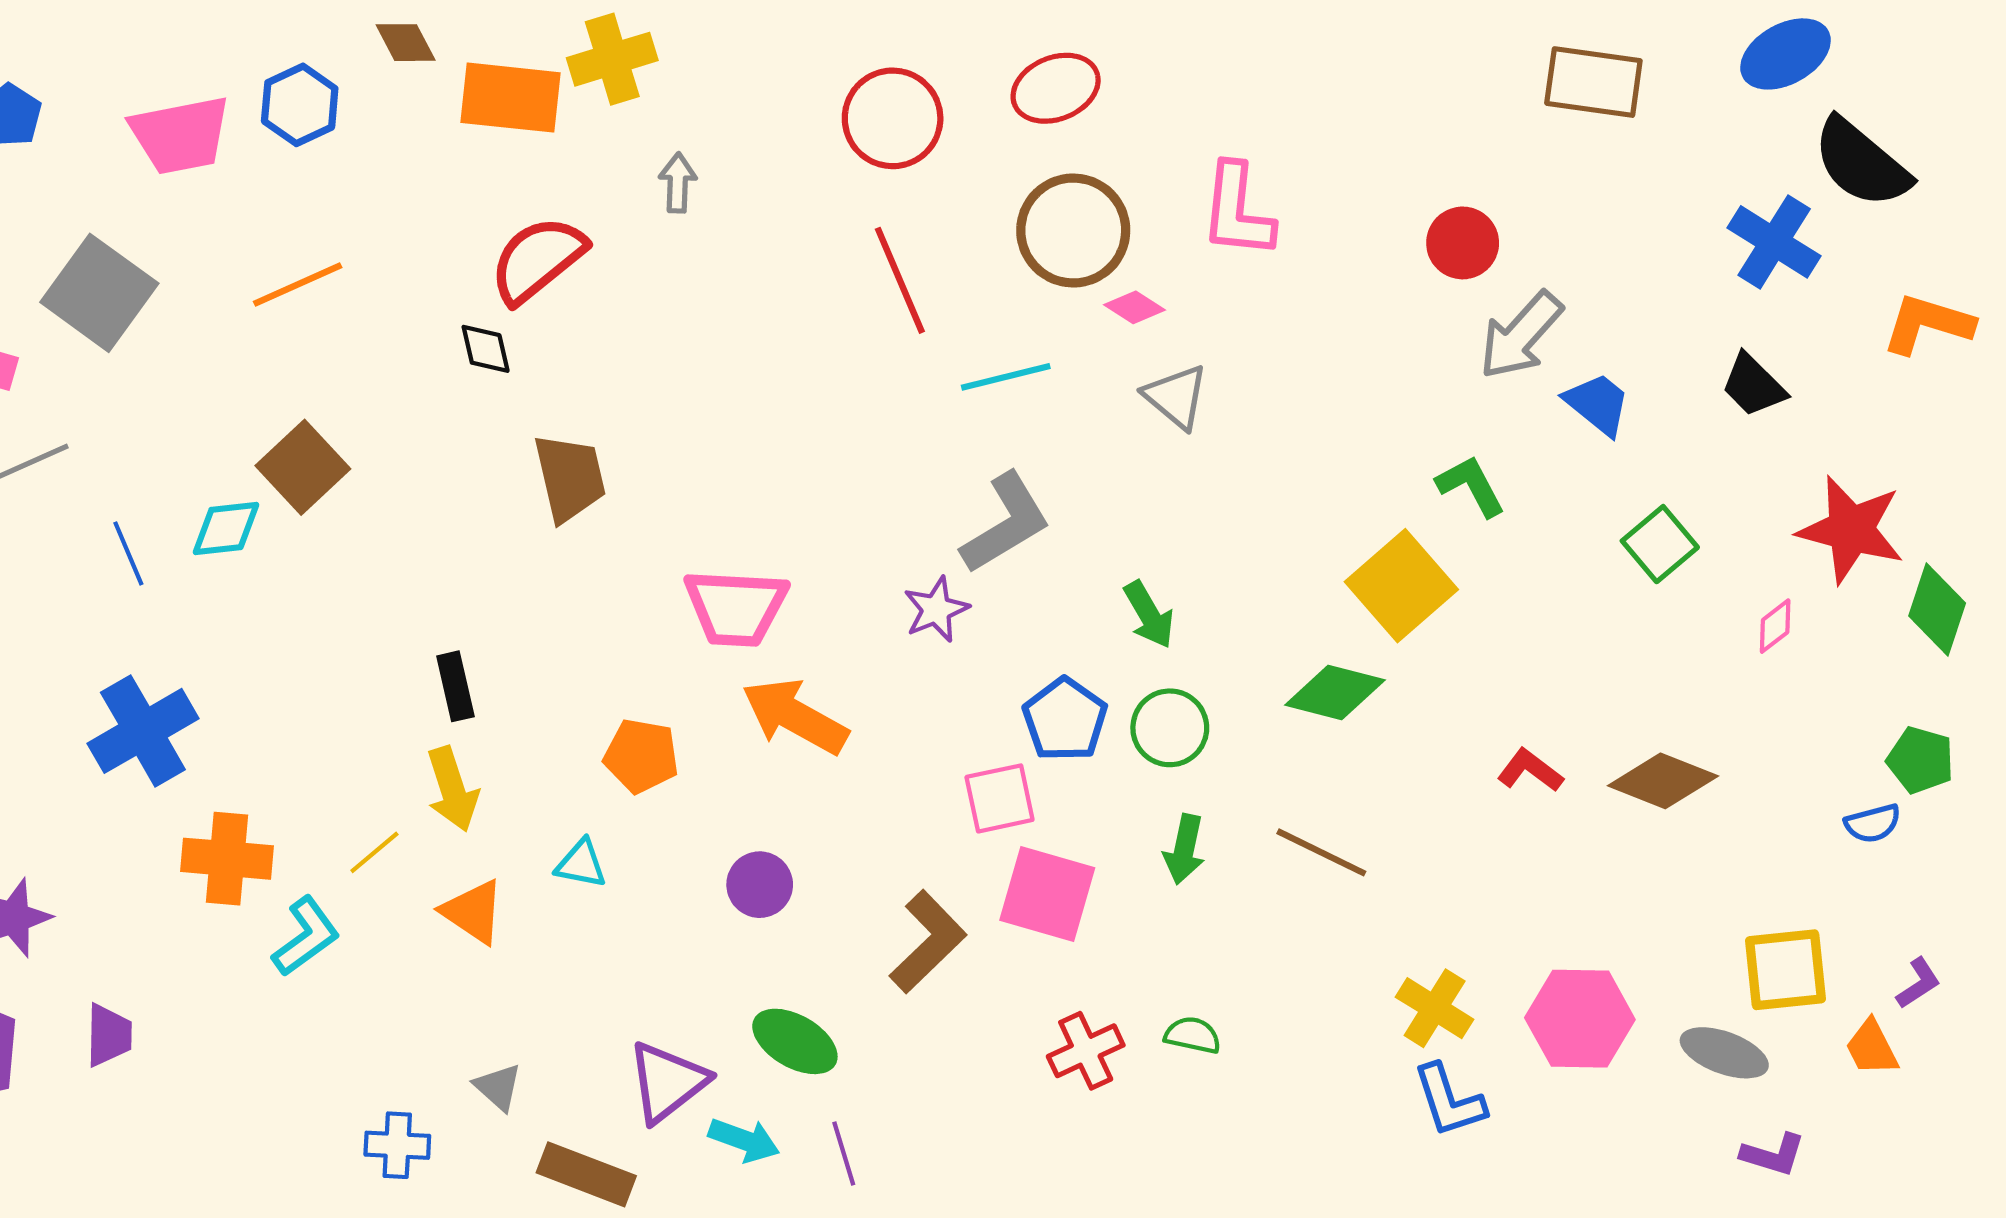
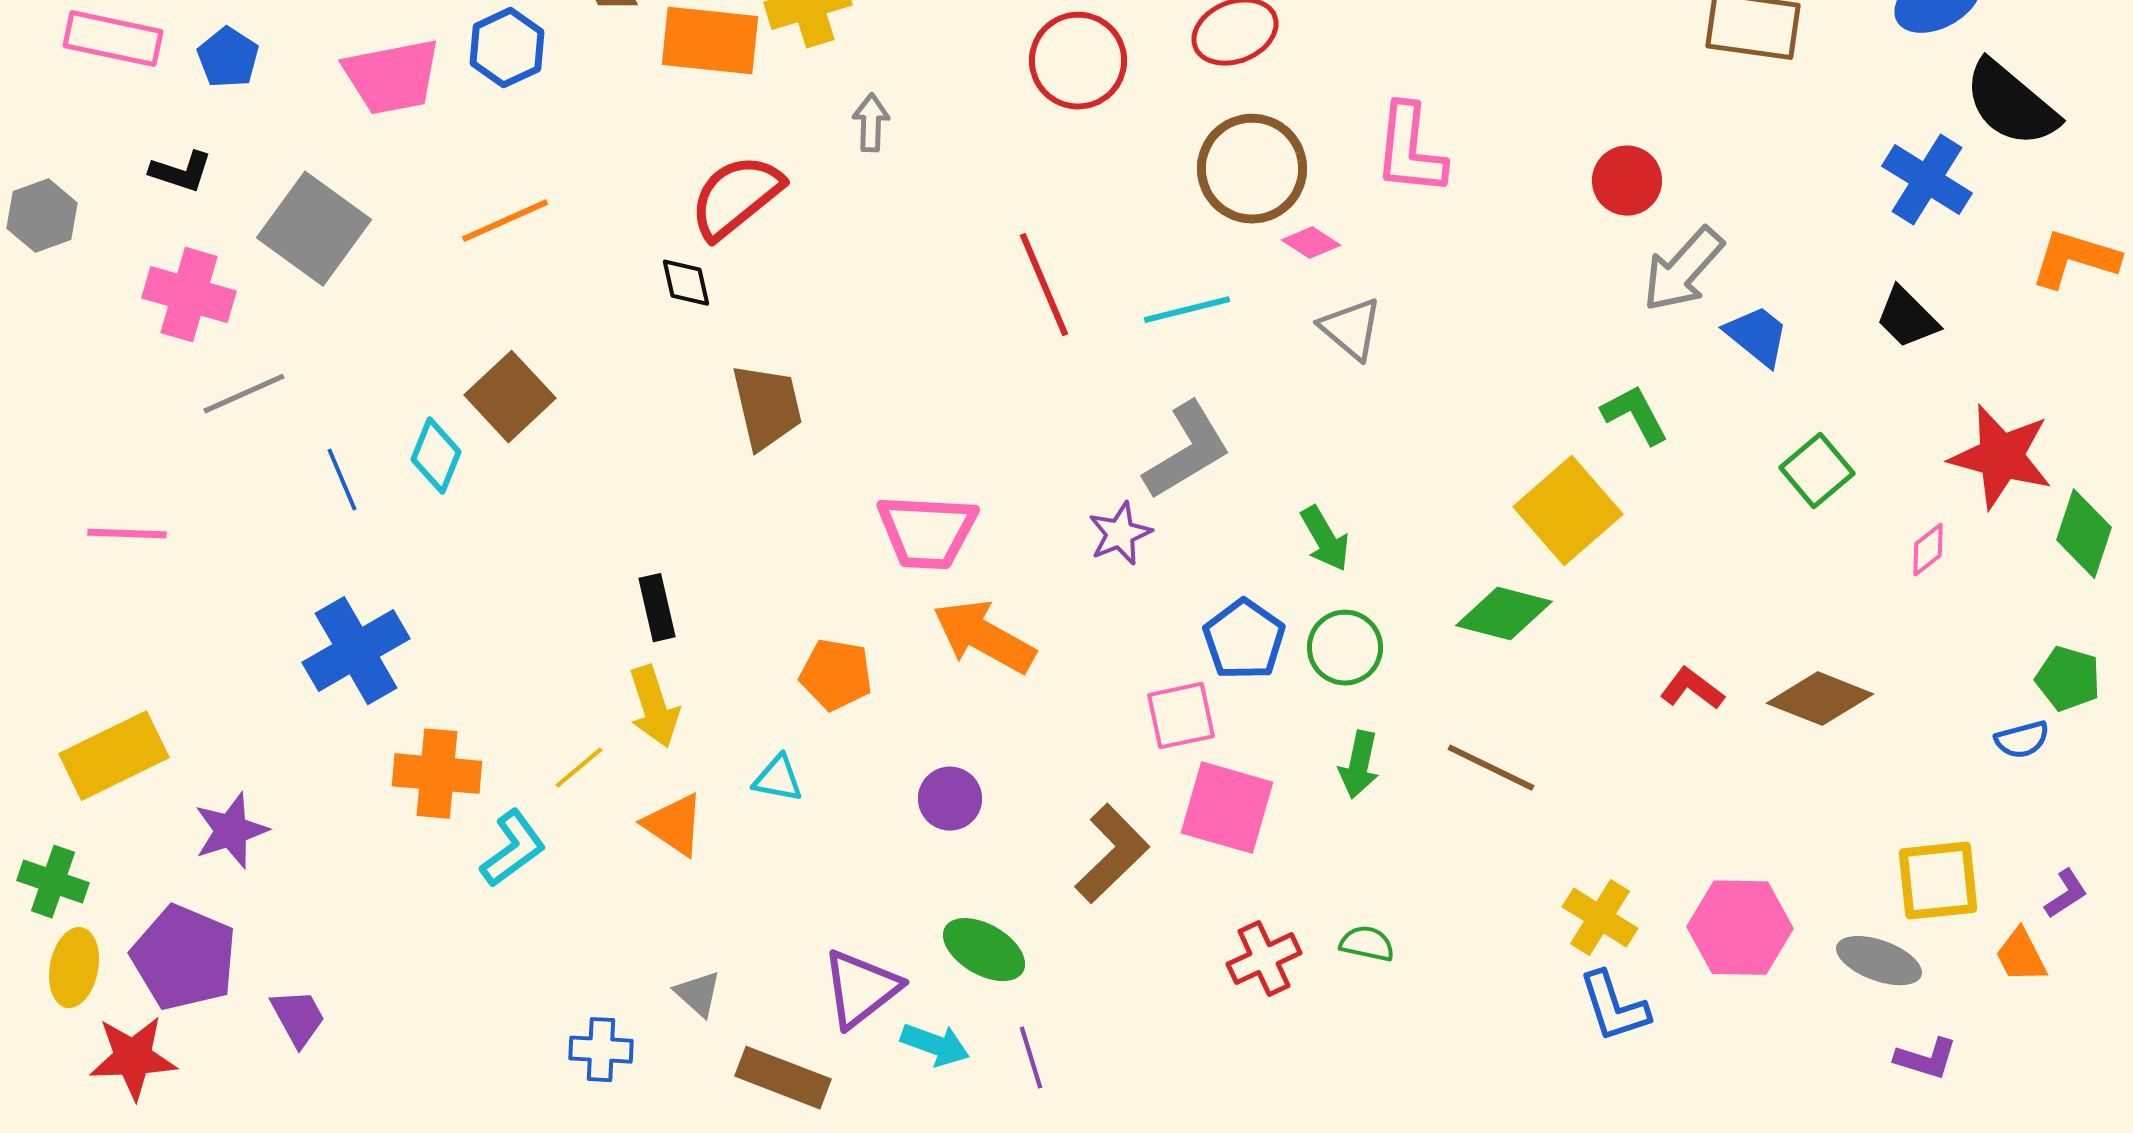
red line: (900, 280) -> (1044, 285), moved
cyan diamond: (226, 528) -> (436, 456), turned -62
purple trapezoid: (109, 1035) -> (298, 1018), moved, turned -30

